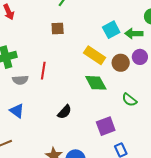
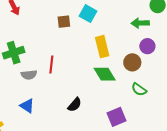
cyan square: (111, 30) -> (88, 14), moved, turned -30
yellow rectangle: (95, 55) -> (102, 47), turned 45
brown circle: (121, 63) -> (132, 62), moved

